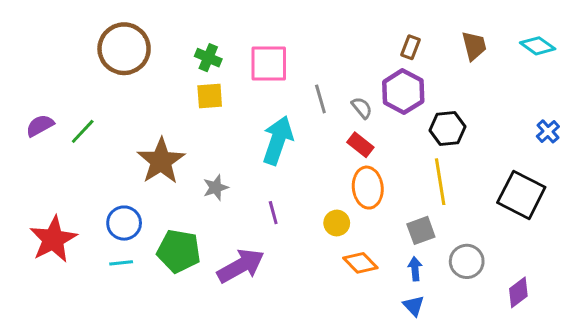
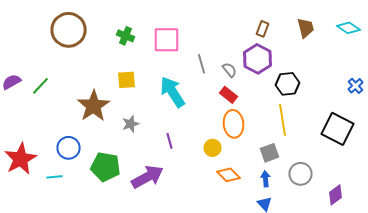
yellow square: (210, 96) -> (126, 80), moved
cyan arrow: (278, 140) -> (172, 92), turned -52
cyan line: (121, 263) -> (54, 177), moved

